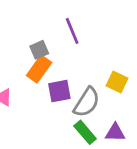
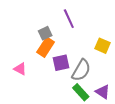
yellow square: (117, 82) -> (103, 46), moved
purple triangle: (115, 133) -> (103, 92), turned 35

